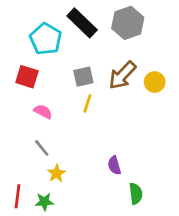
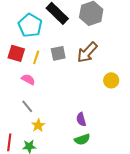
yellow circle: (155, 82) -> (111, 80), moved
yellow line: (87, 104) -> (36, 57), moved
green semicircle: (136, 194) -> (82, 139), moved, turned 77

